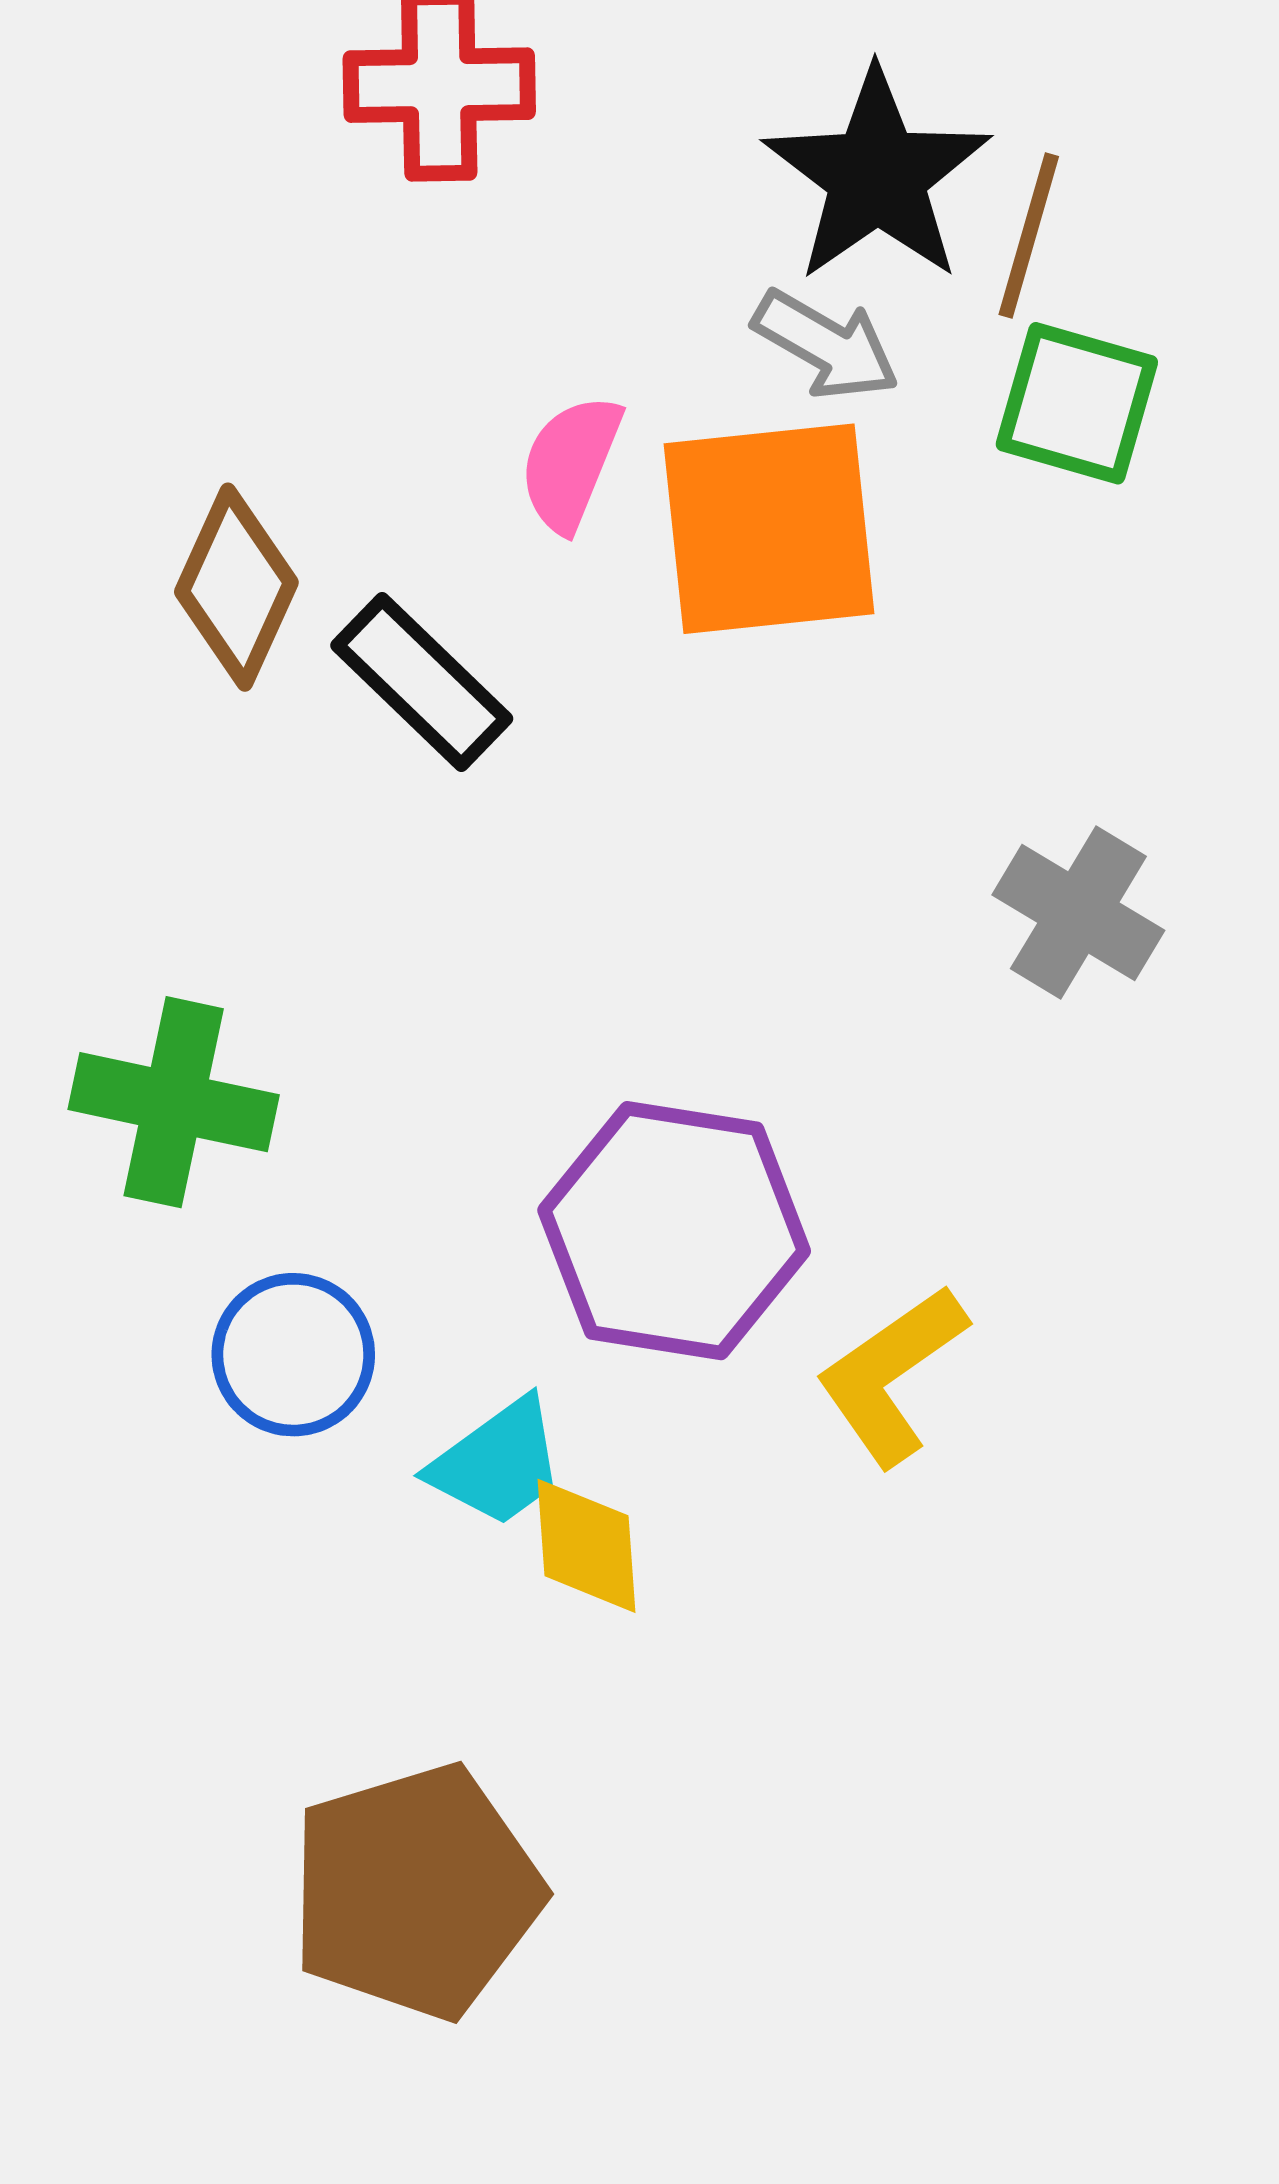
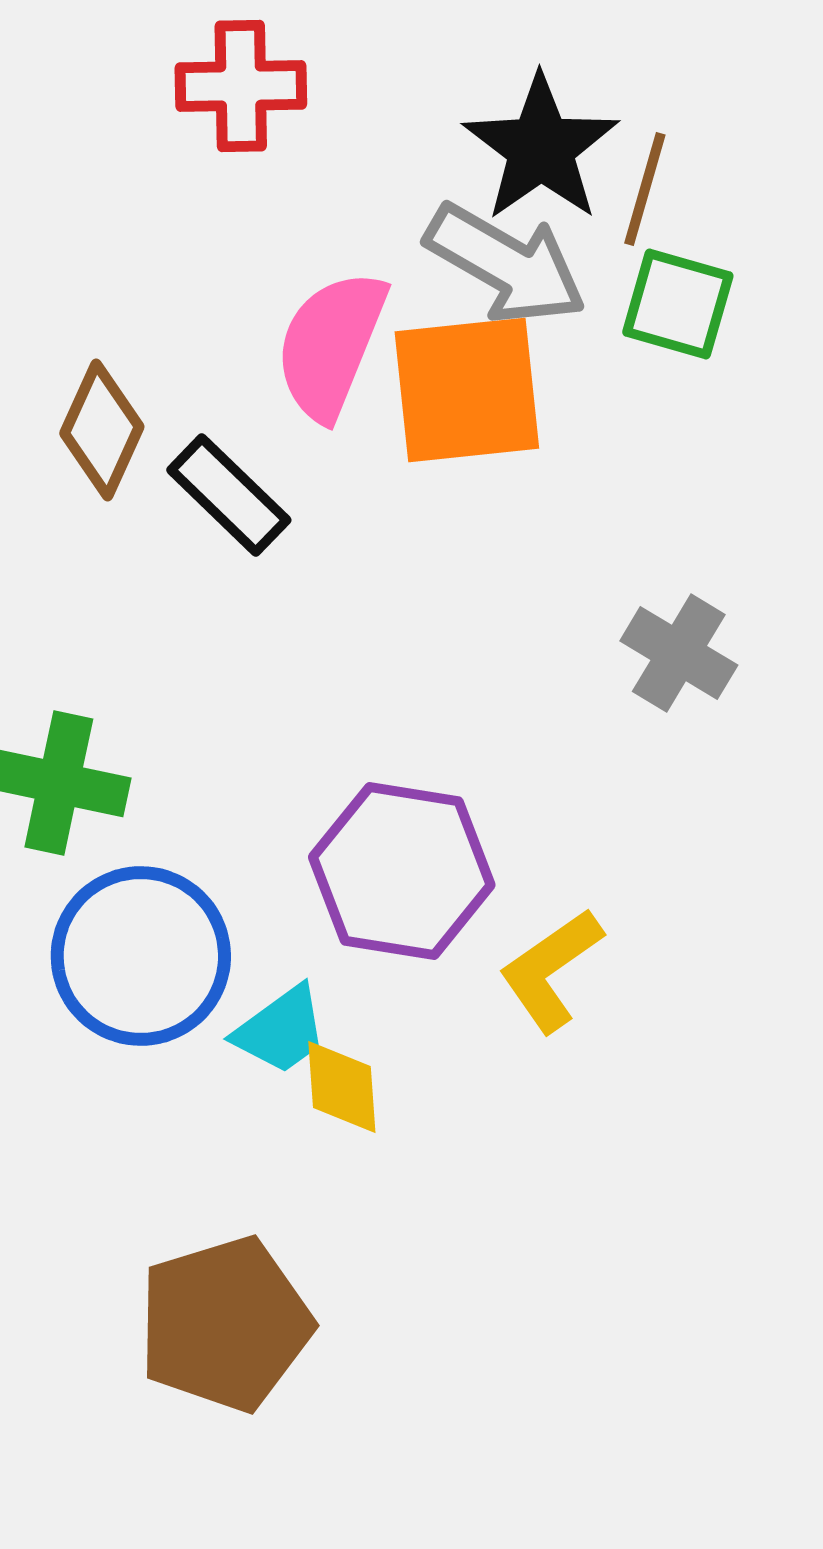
gray arrow: (826, 345) -> (506, 264), size x1.6
pink semicircle: (571, 463) -> (331, 345), size x1.6
blue circle: (293, 1355) -> (141, 956), size x1.6

